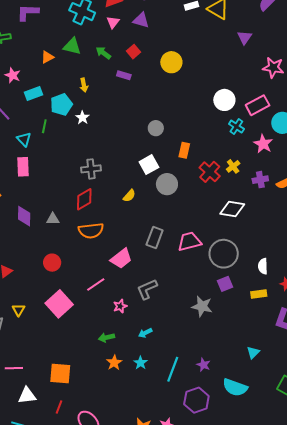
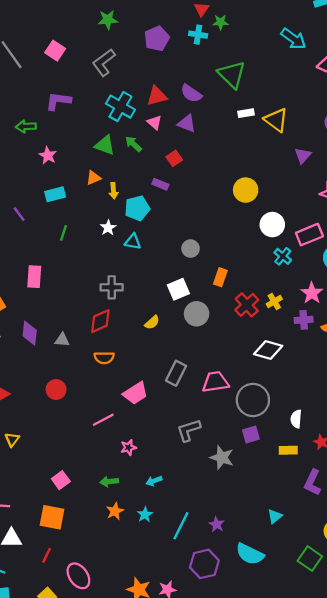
pink triangle: (113, 22) -> (154, 122), turned -32
green arrow: (103, 53) -> (133, 144), moved
orange triangle: (47, 57) -> (93, 178), moved
yellow circle: (171, 62) -> (246, 190), moved
pink star: (13, 75) -> (48, 155), moved
cyan pentagon: (61, 105) -> (137, 208), moved
cyan triangle: (24, 139) -> (133, 242), moved, turned -42
pink star: (263, 144) -> (312, 293), moved
orange semicircle: (91, 231) -> (104, 358), size x0.7
gray L-shape: (147, 289) -> (189, 430), moved
pink square: (59, 304) -> (61, 480), moved, size x0.6

